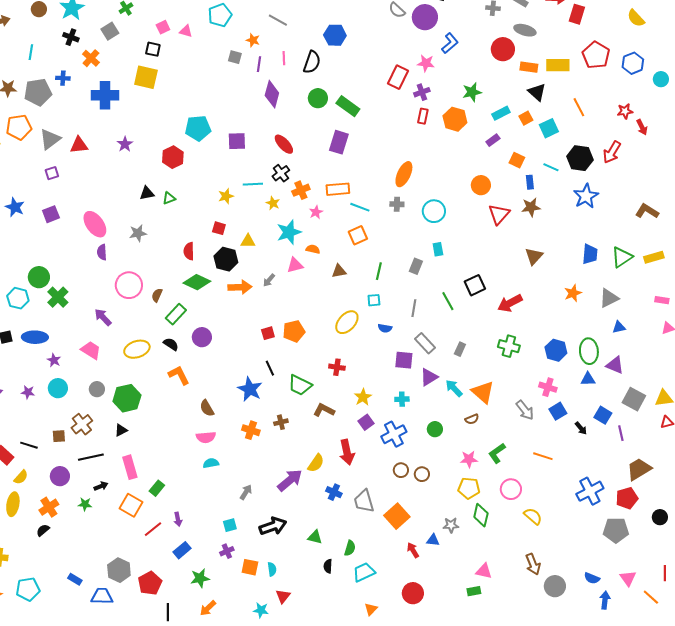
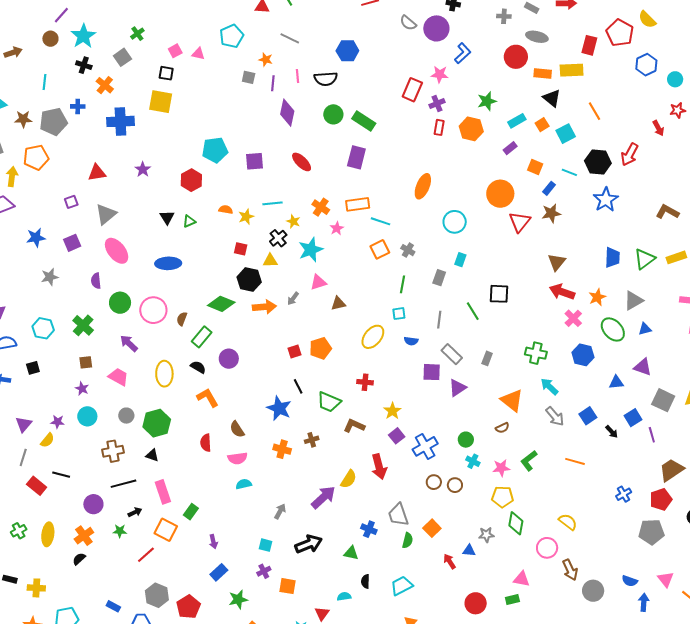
red rectangle: (577, 14) -> (589, 45), moved
red pentagon: (596, 55) -> (620, 33), moved
black semicircle: (312, 62) -> (326, 79), turned 70
red star: (625, 111) -> (678, 110), moved
gray triangle: (50, 139) -> (106, 214), moved
black cross: (281, 173) -> (278, 238), moved
blue rectangle: (530, 182) -> (549, 188), turned 48
orange circle: (481, 185) -> (500, 194), size x1.4
orange cross: (301, 190) -> (321, 207), turned -30
black triangle: (147, 193) -> (167, 217), turned -49
gray cross: (397, 204) -> (408, 250), moved, turned 32
blue star: (15, 207) -> (36, 238), turned -30
gray star: (138, 233) -> (50, 277), moved
orange semicircle: (313, 249) -> (226, 210), moved
cyan rectangle: (438, 249) -> (460, 260), turned 32
red semicircle: (189, 251) -> (206, 443), moved
purple semicircle: (102, 252) -> (96, 281), moved
brown triangle: (339, 271) -> (338, 303), moved
green circle: (39, 277) -> (120, 303), moved
black square: (475, 285) -> (499, 294), turned 30
red arrow: (510, 303) -> (562, 292), moved, turned 50
blue ellipse: (35, 337) -> (168, 263), moved
yellow ellipse: (137, 349) -> (164, 374), turned -70
green ellipse: (589, 351) -> (613, 329), moved, turned -35
pink cross: (548, 387) -> (573, 318), moved, turned 30
cyan arrow: (454, 388) -> (549, 387), moved
cyan cross: (402, 399) -> (473, 461), moved, turned 32
blue square: (603, 415) -> (633, 418), turned 30
brown cross: (82, 424) -> (113, 451), turned 30
black triangle: (121, 430) -> (152, 455), turned 48
brown square: (59, 436) -> (86, 362), moved
yellow semicircle: (21, 477) -> (47, 440), moved
pink circle: (511, 489) -> (547, 548), moved
blue cross: (590, 491) -> (624, 494), size x0.6
blue cross: (334, 492) -> (369, 529), moved
orange square: (397, 516) -> (432, 528), size x0.7
cyan square: (230, 525) -> (266, 545), turned 32
red line: (153, 529) -> (146, 555), moved
green semicircle: (350, 548) -> (408, 540), moved
cyan semicircle: (272, 569) -> (344, 596), moved, turned -88
red circle: (413, 593) -> (476, 603), moved

